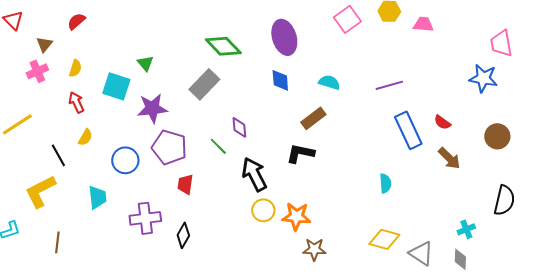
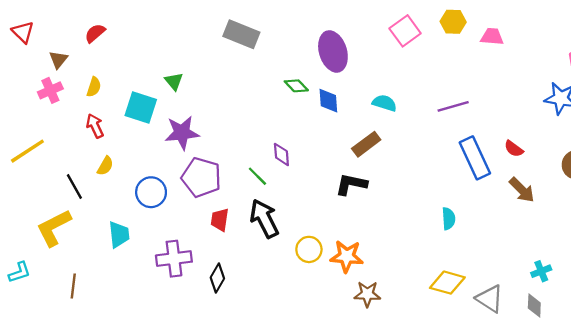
green diamond: (223, 46) -> (296, 86), moved, size x0.6
gray rectangle: (204, 84) -> (241, 34), moved, turned 68
black arrow: (254, 174) -> (264, 219), moved

